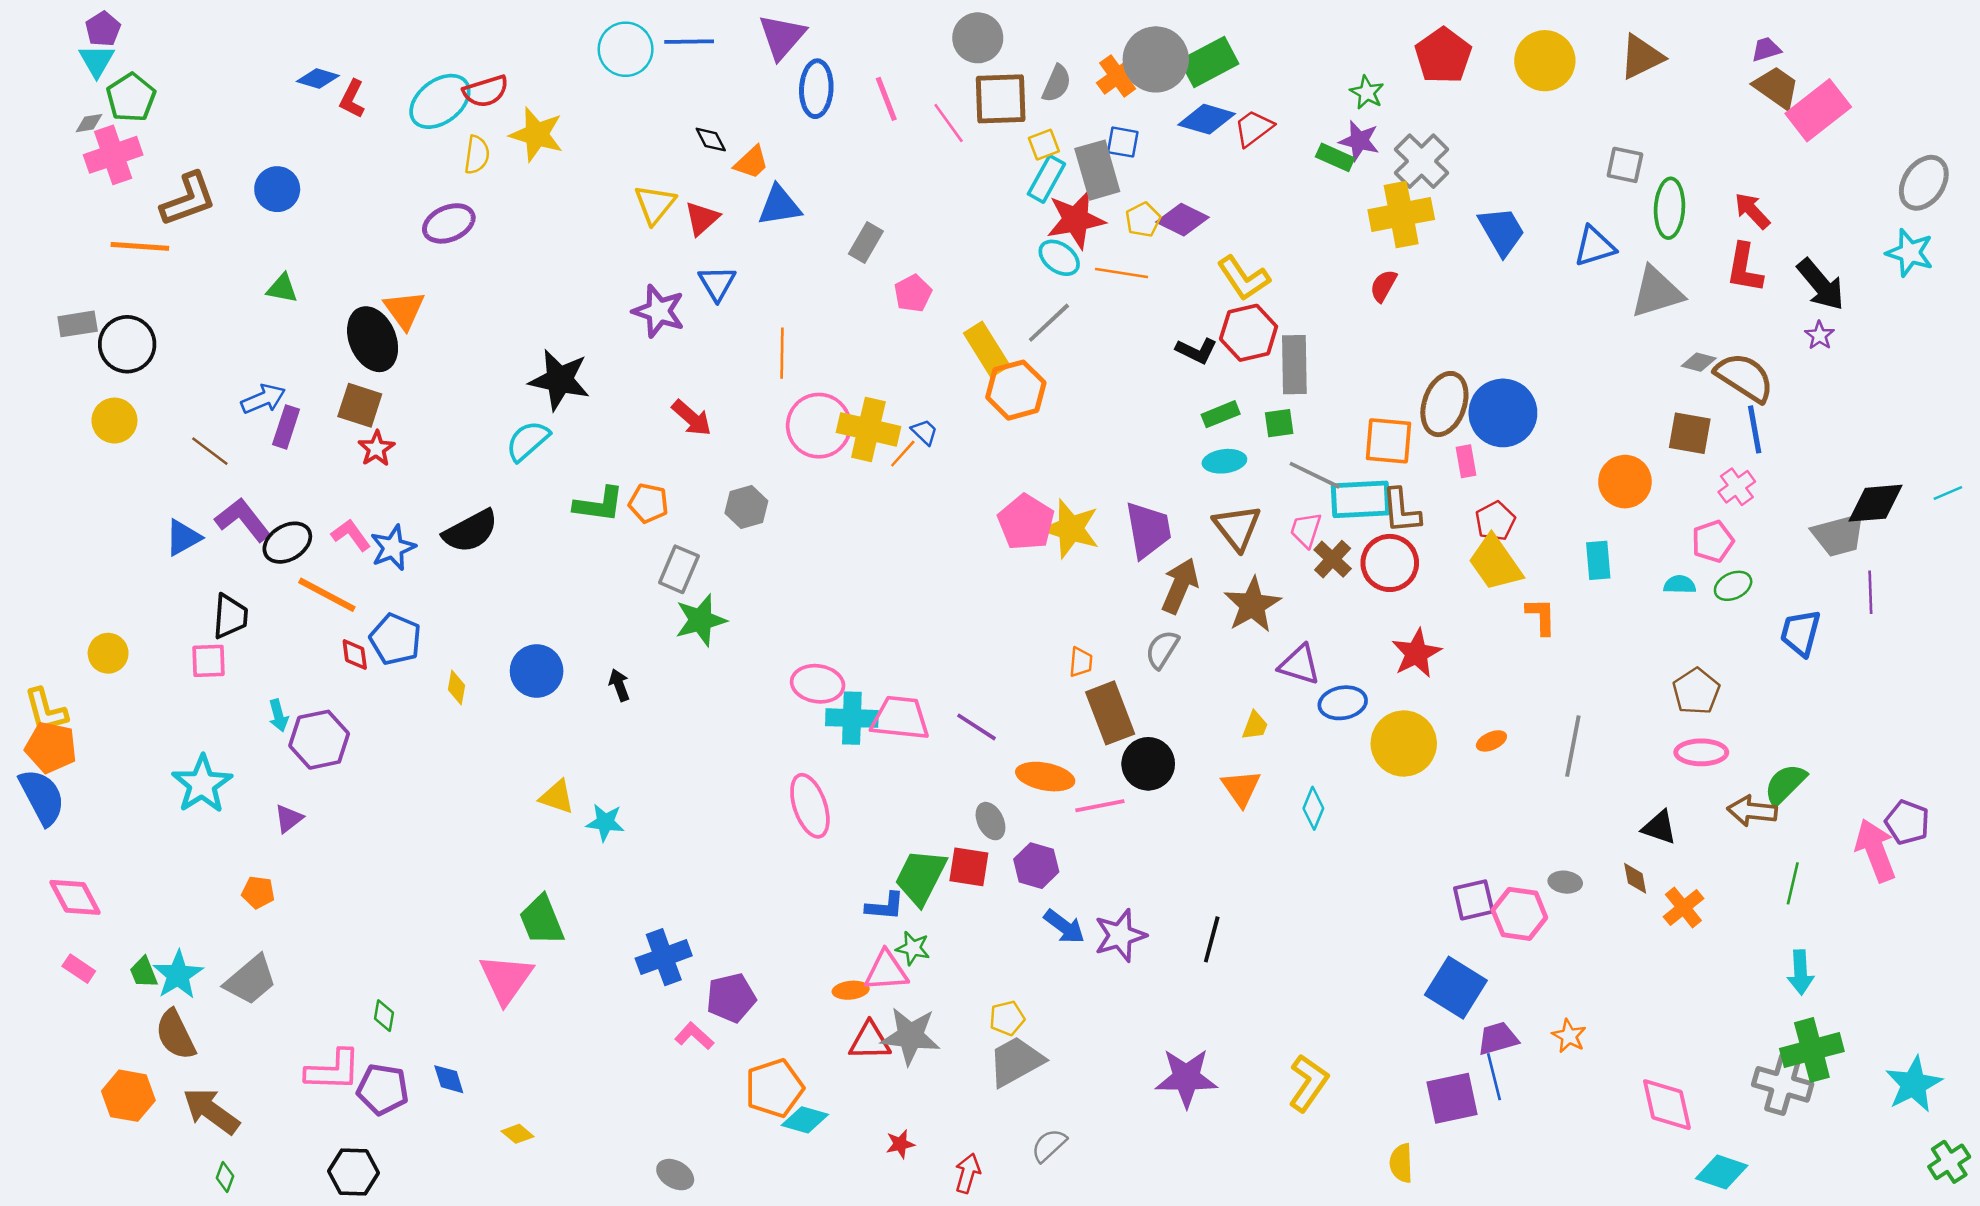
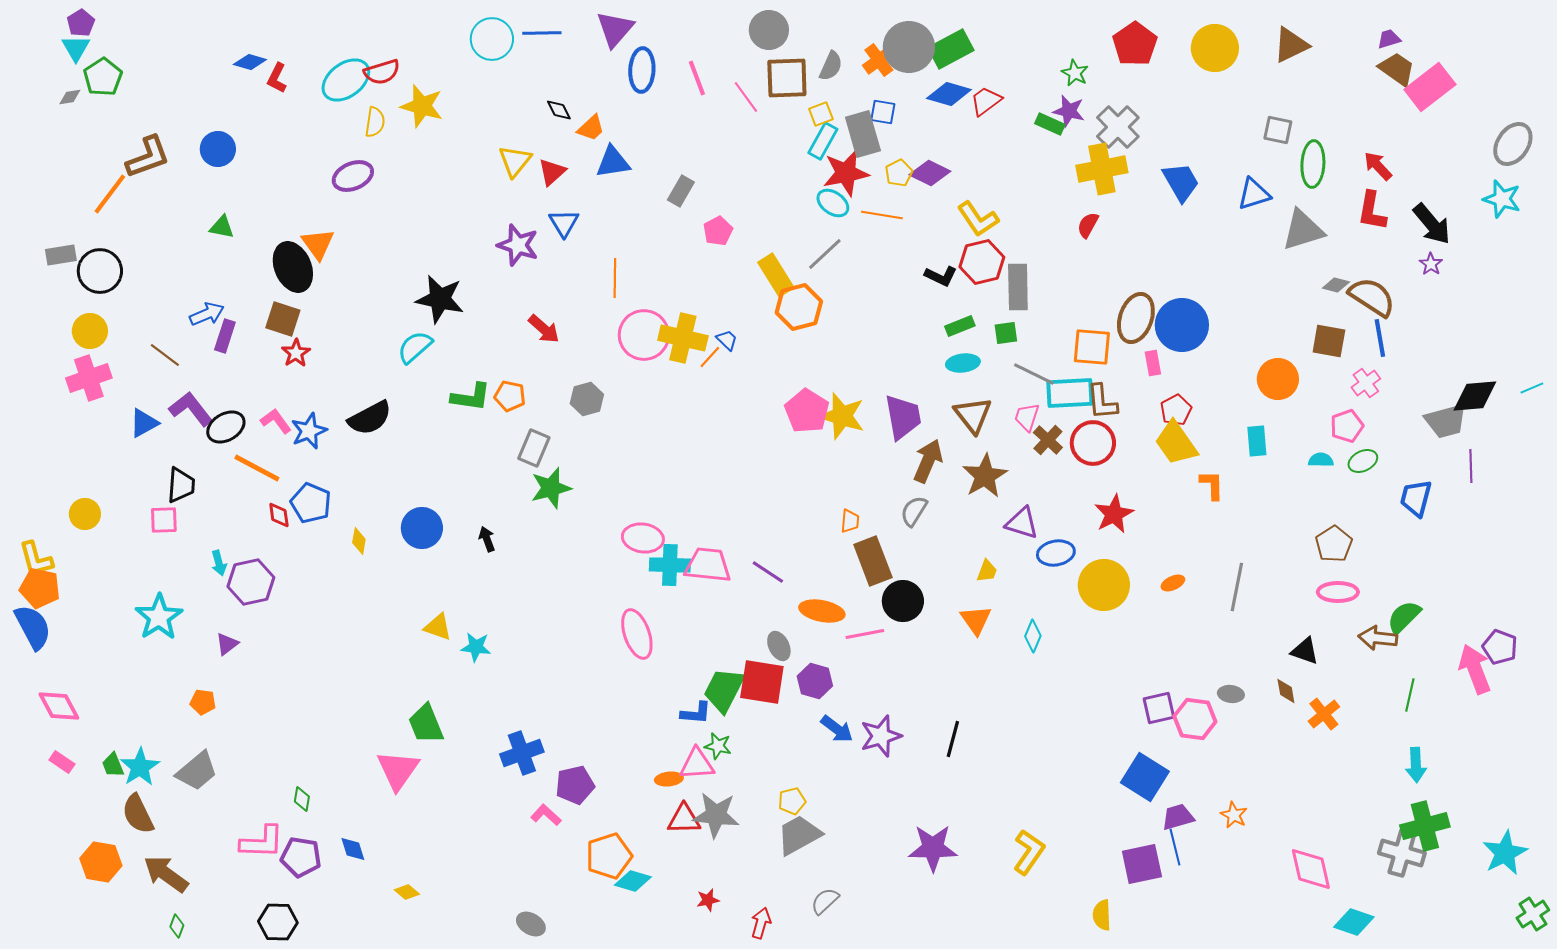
pink cross: (113, 155) -> (89, 378), moved
orange line: (140, 246) -> (110, 194), turned -57
red square: (969, 867) -> (762, 682), size x1.4

